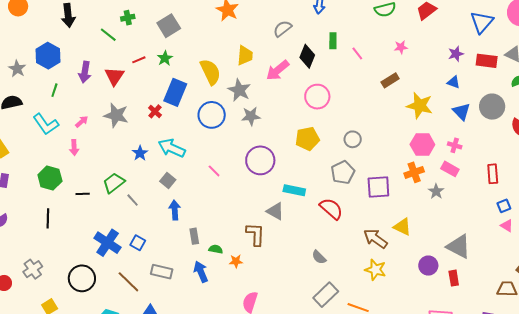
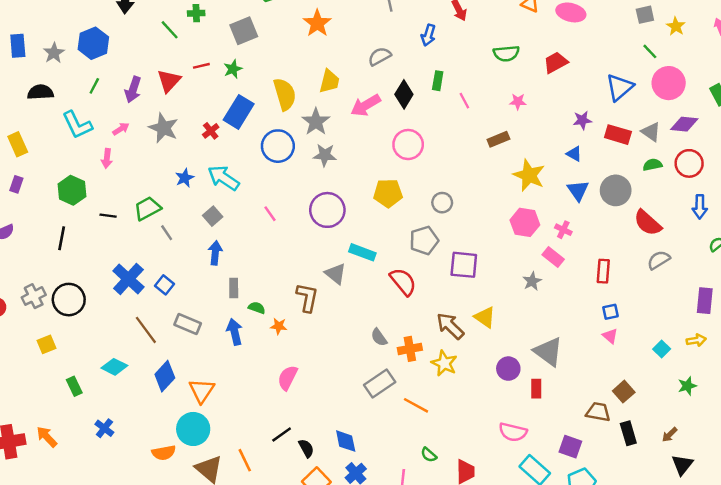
purple arrow: (85, 72) -> (133, 90), moved
orange cross: (414, 172) -> (410, 349), moved
black circle: (82, 278) -> (69, 300), moved

